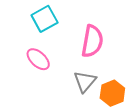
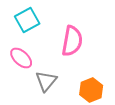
gray triangle: (85, 81) -> (46, 81), moved

